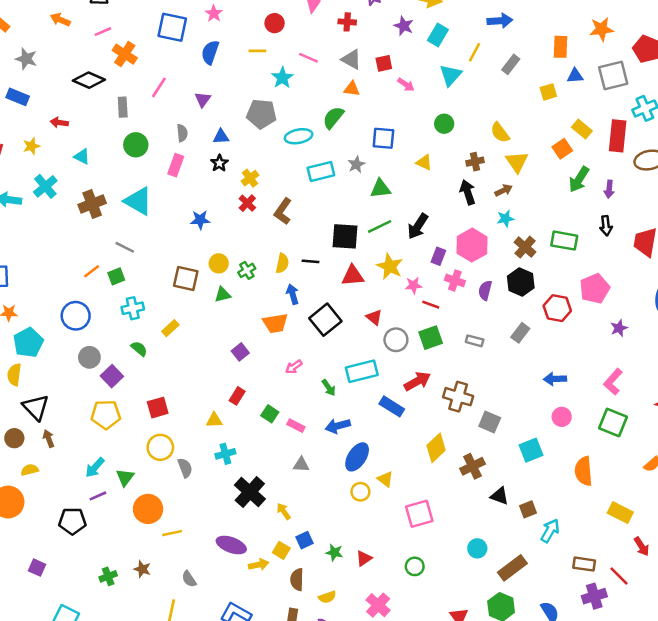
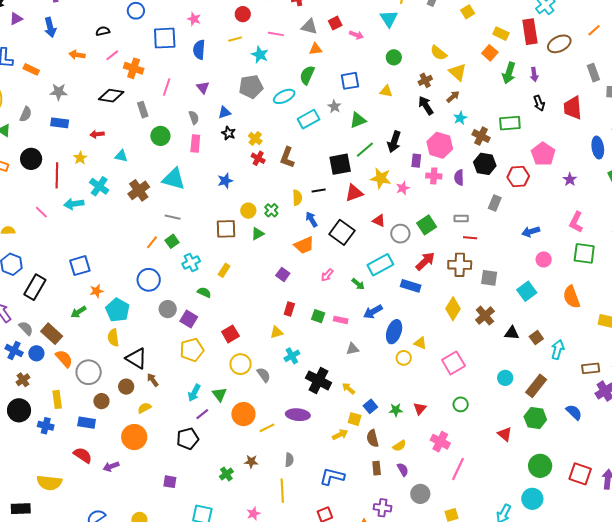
red line: (431, 305) -> (470, 238), moved
purple ellipse: (231, 545) -> (298, 415), moved
gray semicircle: (189, 579) -> (289, 460), turned -128

